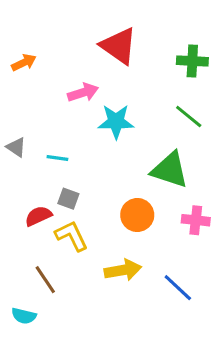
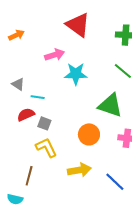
gray triangle: (16, 147) -> (18, 84), moved
red semicircle: (38, 216) -> (26, 115), moved
brown line: (45, 280) -> (29, 176), turned 48

